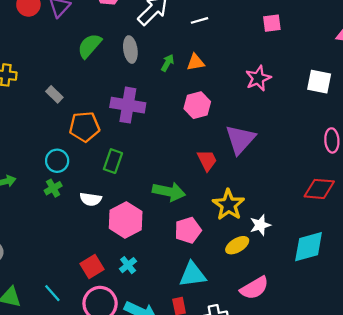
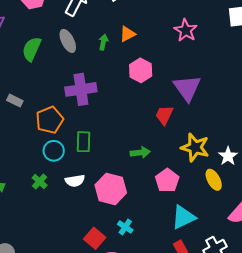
red trapezoid: (207, 160) -> (164, 115), turned -110
cyan circle: (57, 161) -> (54, 151), moved
green arrow: (169, 192) -> (140, 153), size x0.7
yellow ellipse: (237, 245) -> (214, 180), turned -70

